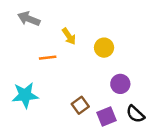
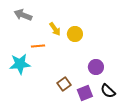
yellow circle: (104, 48) -> (75, 34), moved
cyan star: (25, 95) -> (20, 64), moved

